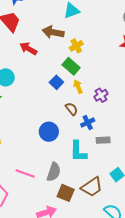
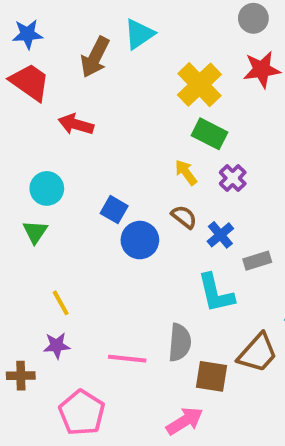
brown arrow: (53, 32) -> (95, 57), moved, turned -60
yellow cross: (76, 46) -> (199, 85), moved, size x1.6
green rectangle: (71, 66) -> (210, 134), moved
blue square: (56, 82) -> (114, 210), moved
blue circle: (49, 132) -> (140, 240), moved

